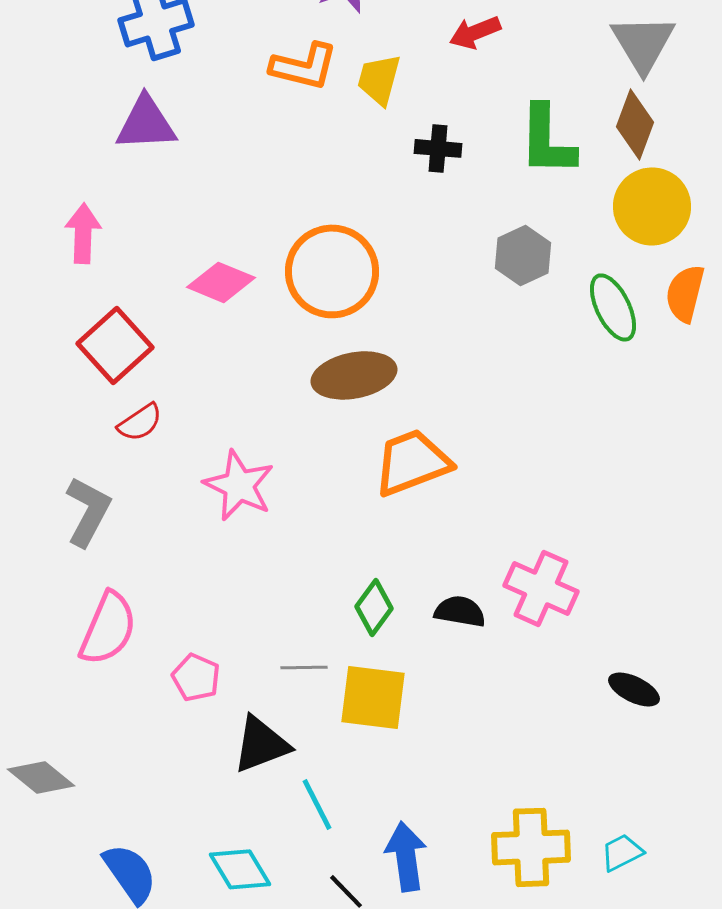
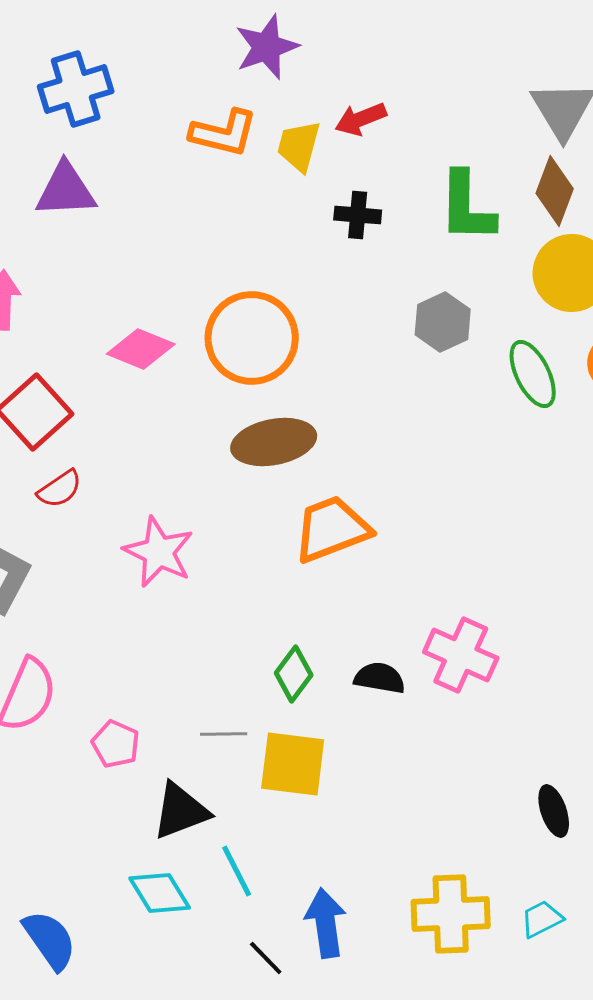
red arrow: (475, 32) -> (361, 119), moved
black ellipse: (634, 689) -> (554, 811), moved, turned 45
cyan diamond: (240, 869) -> (160, 893), moved

